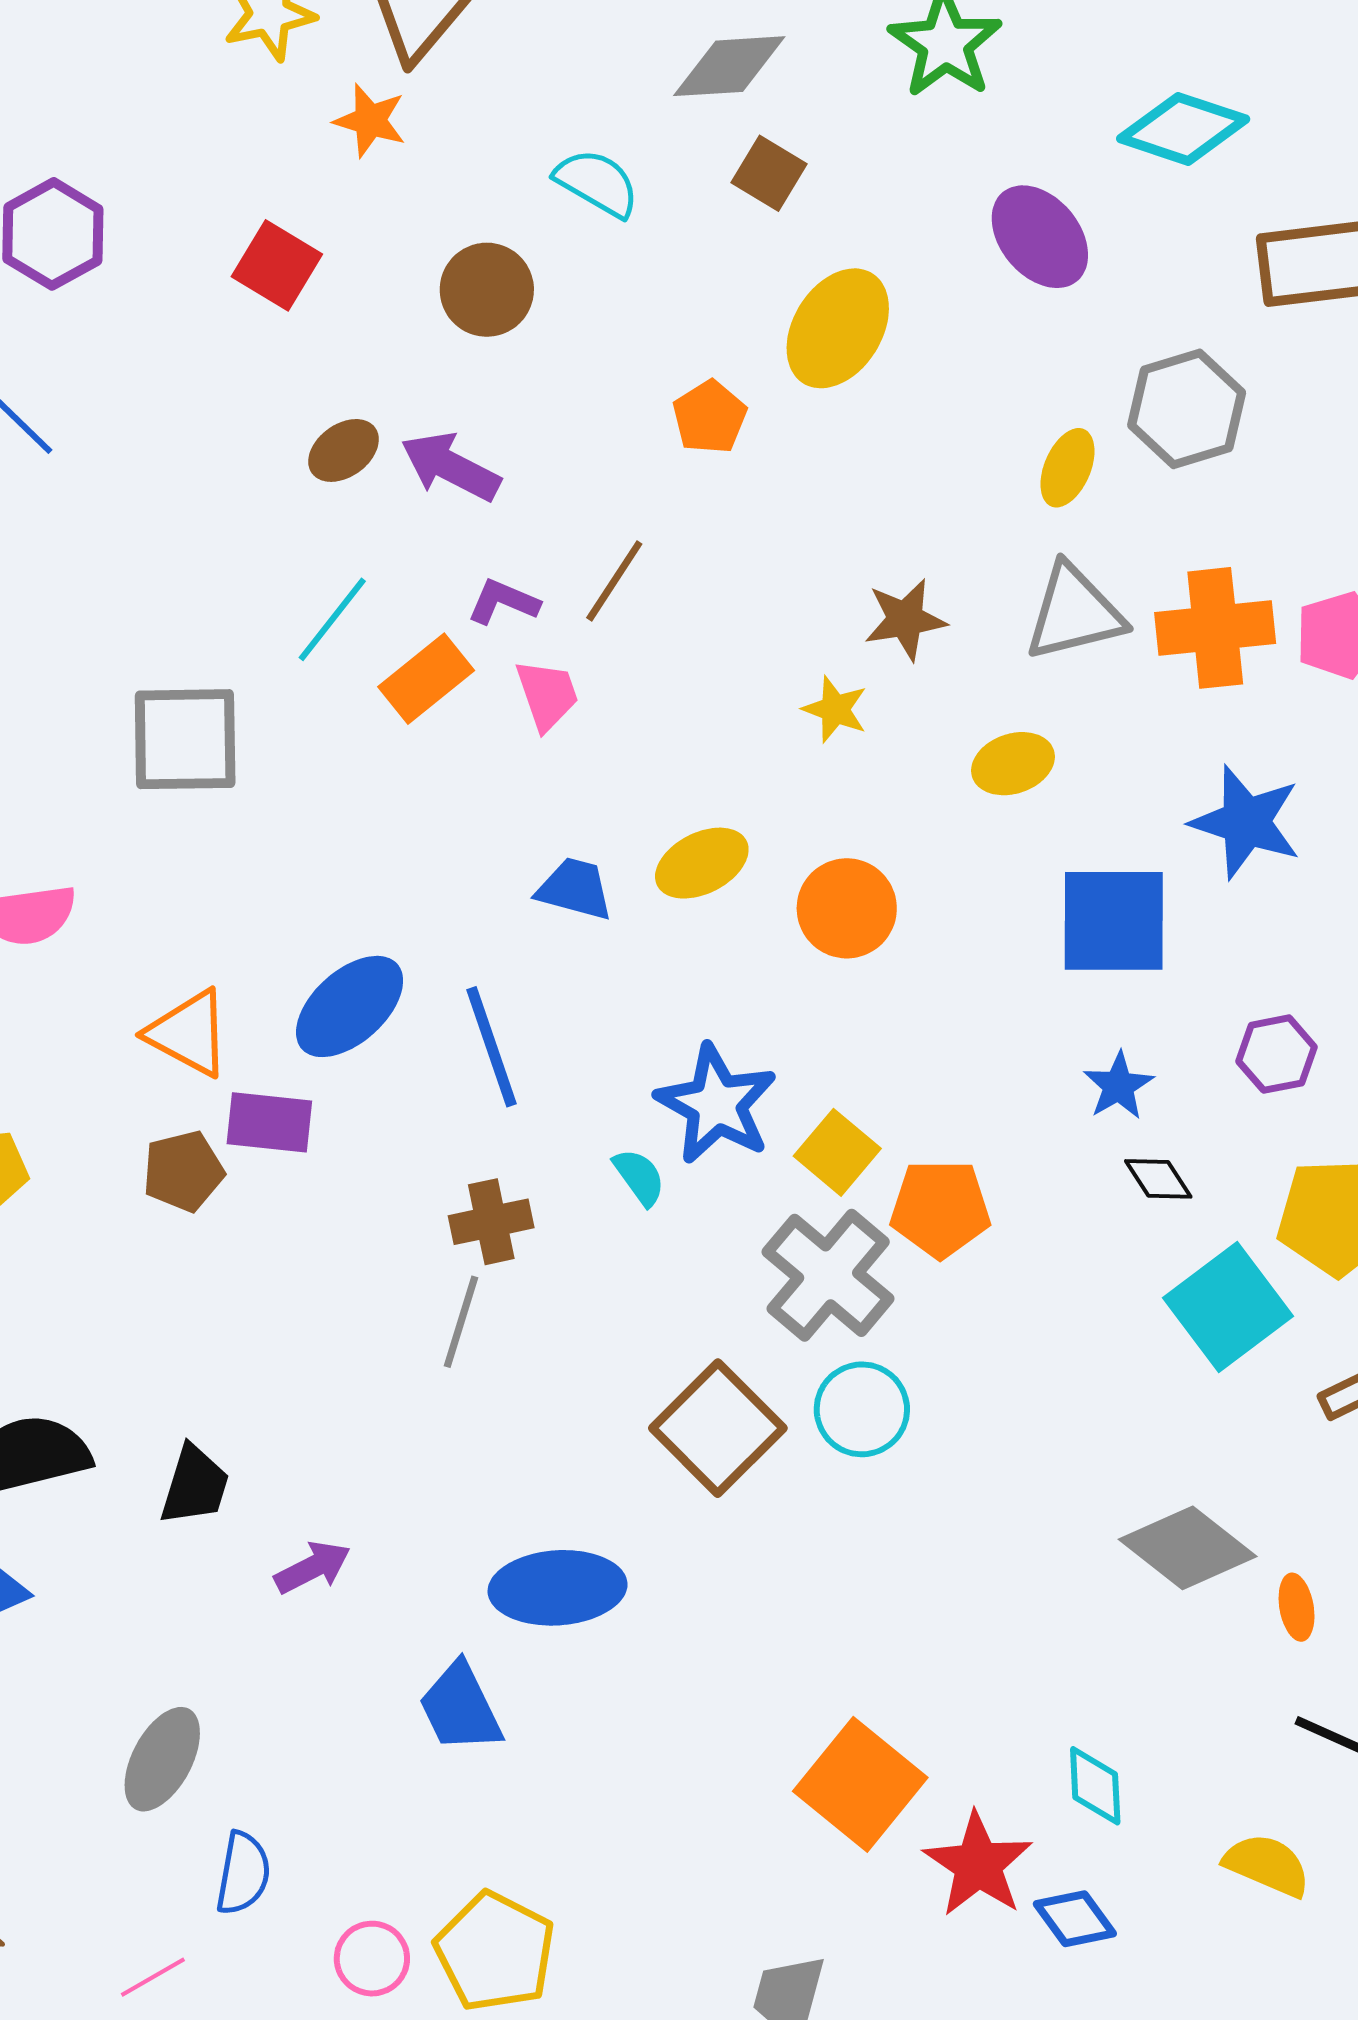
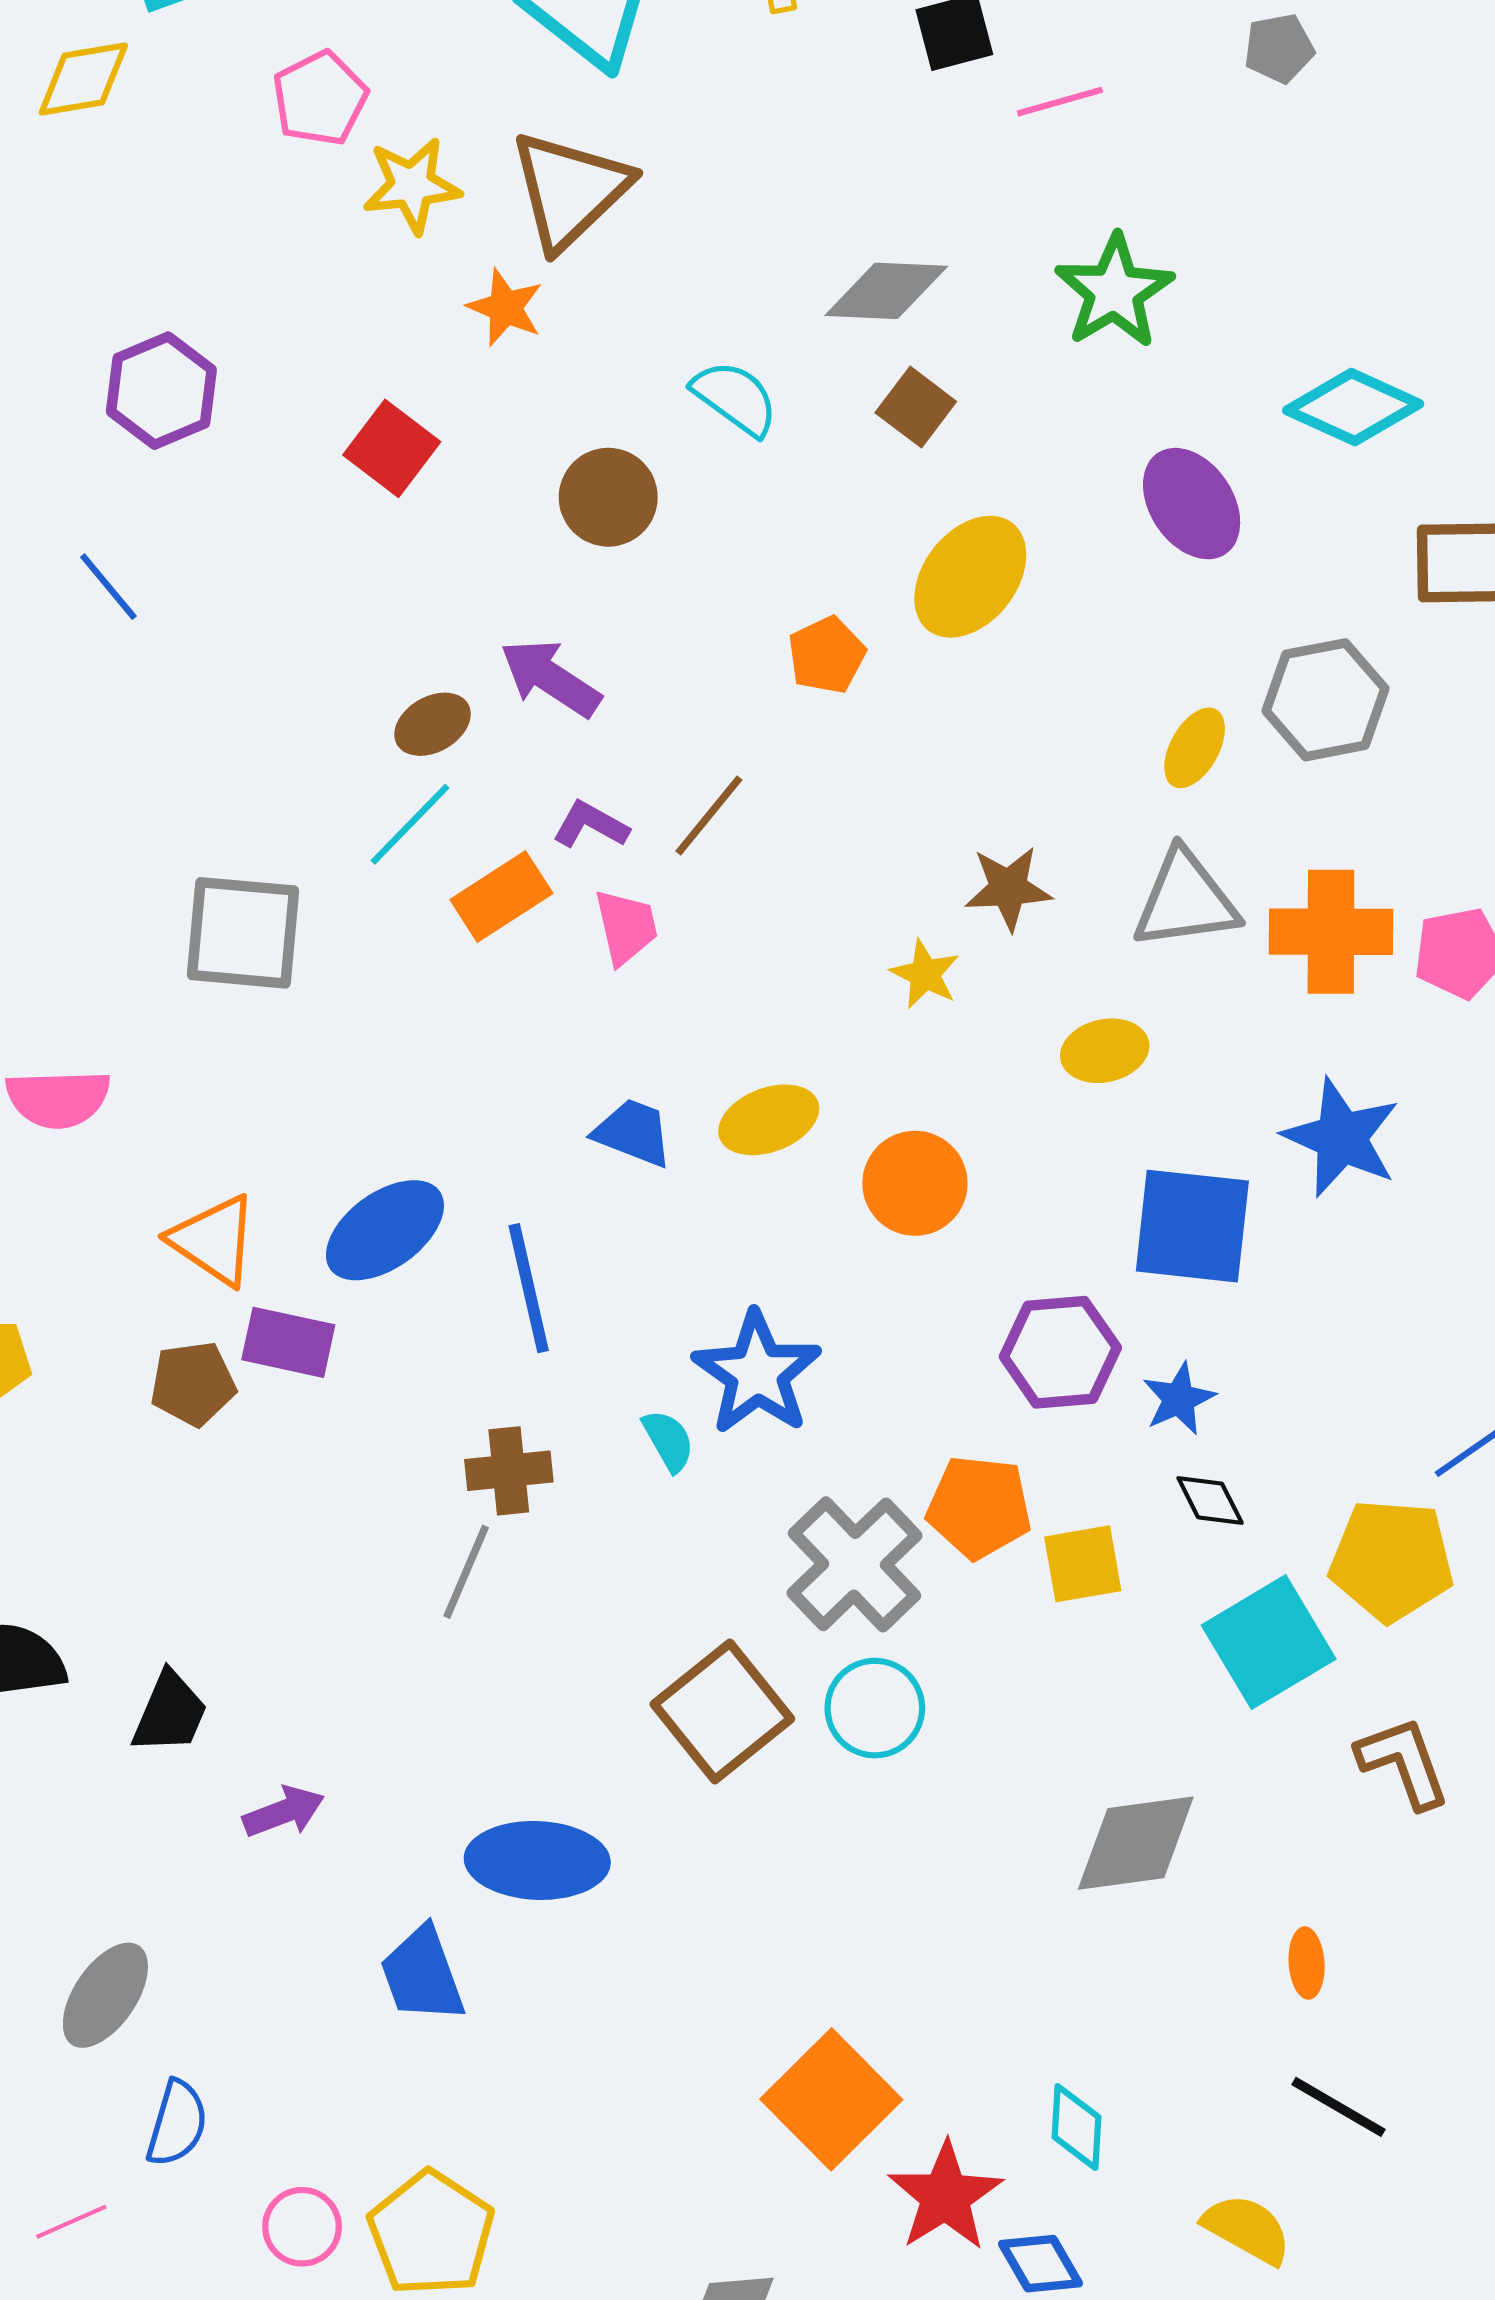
brown ellipse: (344, 450) -> (433, 724), moved
purple hexagon: (1276, 1054) -> (1060, 1352), moved, size x1.4
yellow square: (837, 1152) -> (1083, 1564), moved, turned 34
gray diamond: (1188, 1548) -> (1136, 1843), moved, turned -52

